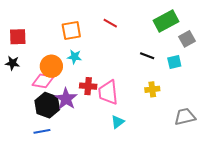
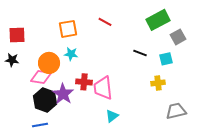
yellow cross: (152, 89) -> (158, 83), moved

